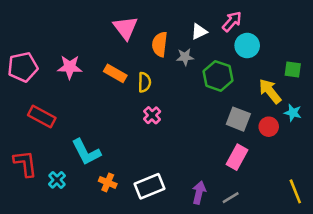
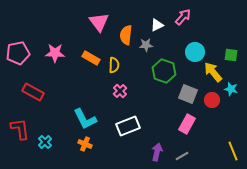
cyan circle: (247, 46) -> (195, 52), moved
green hexagon: (218, 76) -> (164, 71), moved
cyan L-shape: (86, 152) -> (85, 119), moved
white rectangle: (150, 186) -> (128, 126), moved

